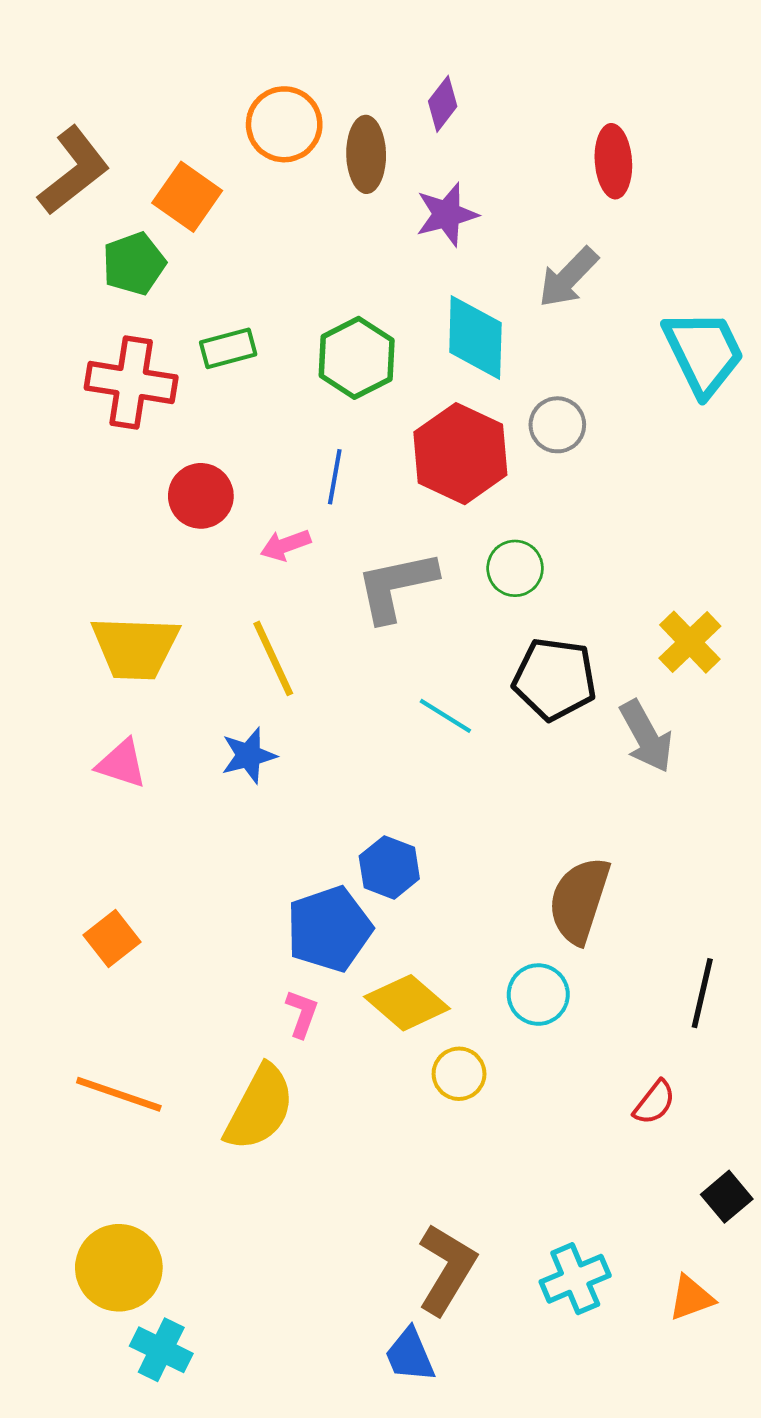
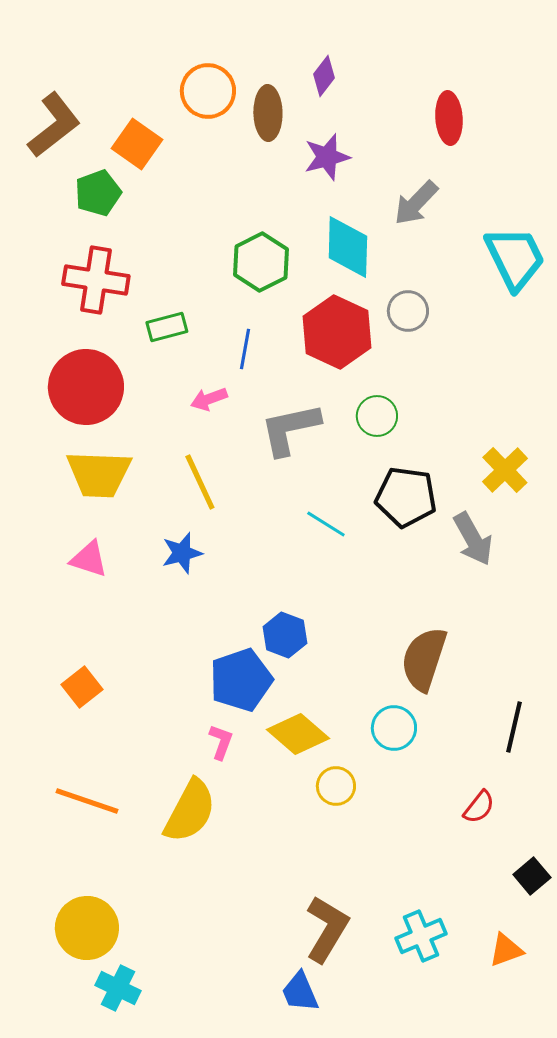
green rectangle: (228, 348) -> (167, 327), moved
red circle: (201, 496) -> (86, 387), moved, size x1.6

